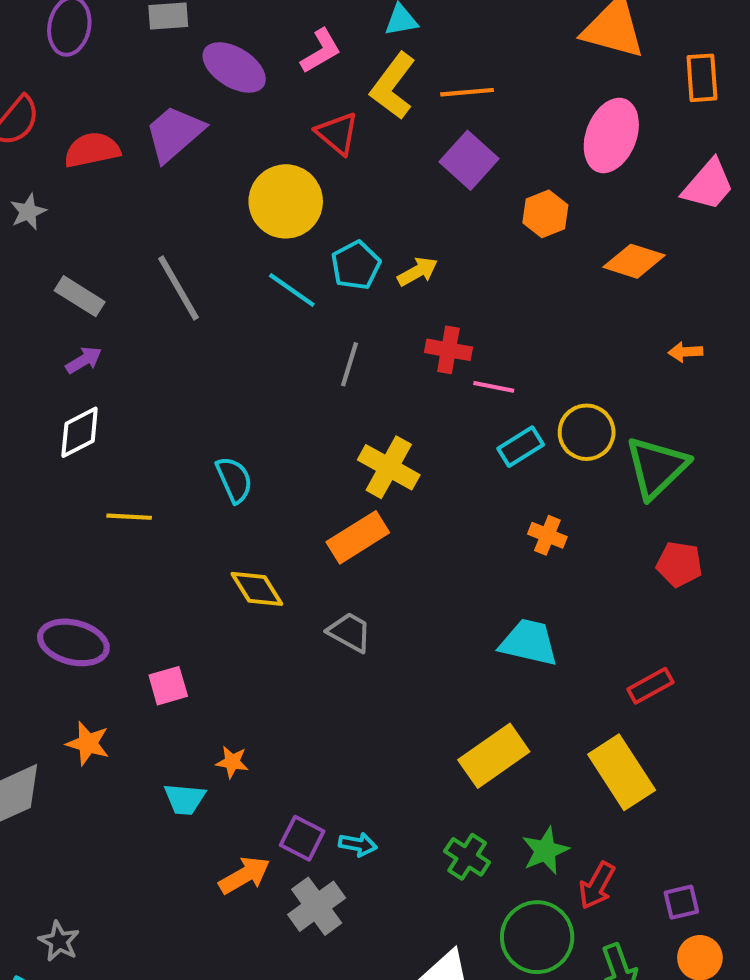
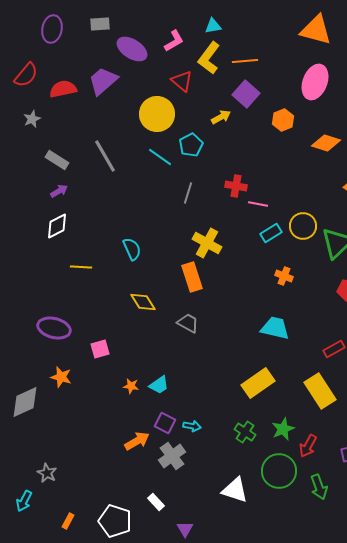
yellow arrow: (418, 271) -> (221, 117), moved
orange rectangle: (358, 537) -> (192, 277), turned -76
cyan trapezoid: (185, 799) -> (159, 385), moved, turned -40

